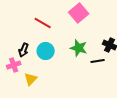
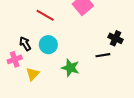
green star: (79, 48) -> (70, 68), moved
black arrow: (24, 50) -> (25, 44), turned 128

